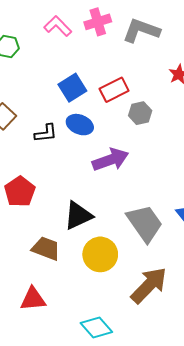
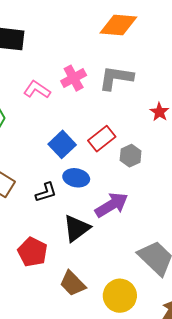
black triangle: (78, 216) -> (77, 228), moved
brown trapezoid: (46, 248) -> (73, 283), moved, turned -144

